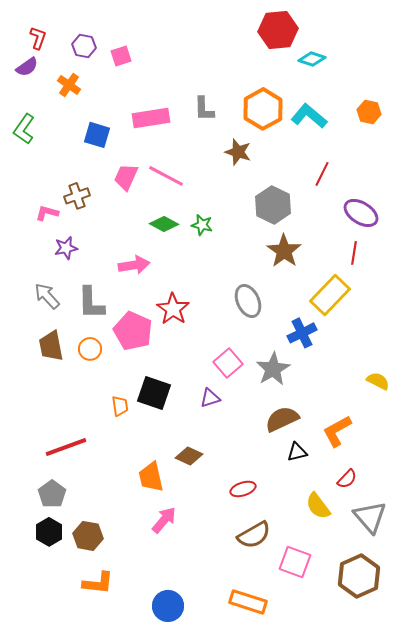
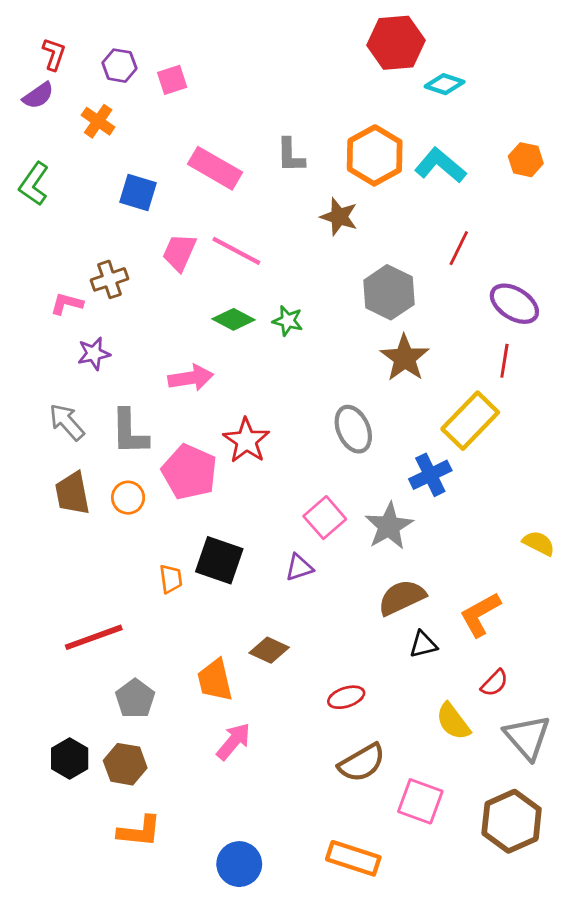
pink rectangle: (151, 118) -> (215, 168), turned 39
gray pentagon: (52, 494) -> (135, 699), moved

